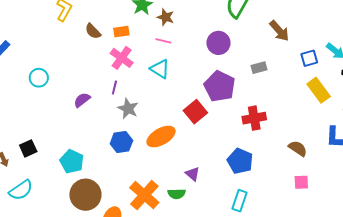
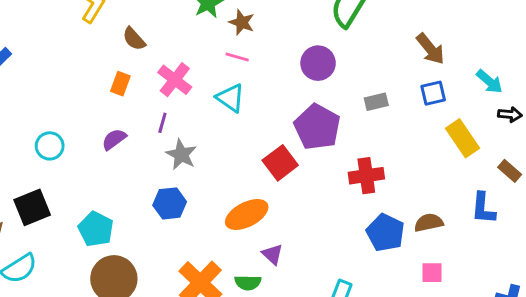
brown arrow: (279, 31) -> (430, 49), moved
orange rectangle: (121, 32) -> (120, 84), moved, turned -63
blue square: (309, 58) -> (433, 93), moved
cyan circle: (39, 78) -> (50, 146), moved
orange ellipse: (161, 137) -> (247, 215), moved
black square: (28, 148) -> (32, 207), size x1.4
brown semicircle: (298, 148) -> (429, 223), turned -48
blue pentagon: (240, 161) -> (385, 233), moved

